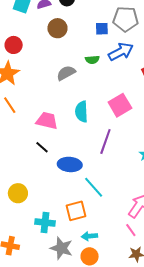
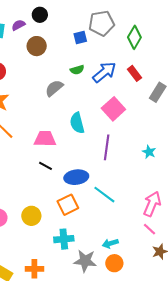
blue arrow: (121, 52) -> (104, 72), moved
orange square: (76, 211) -> (68, 205), moved

